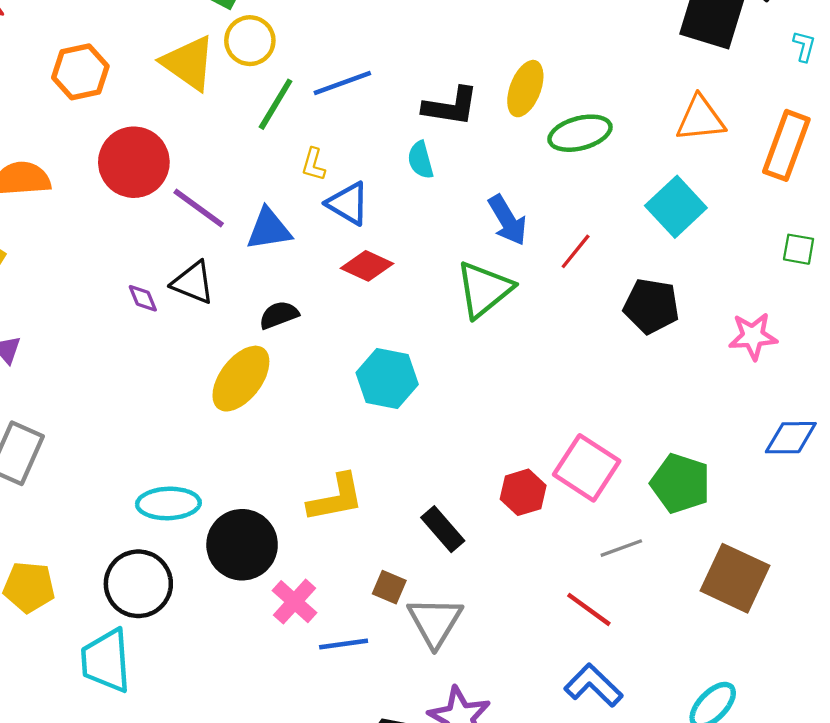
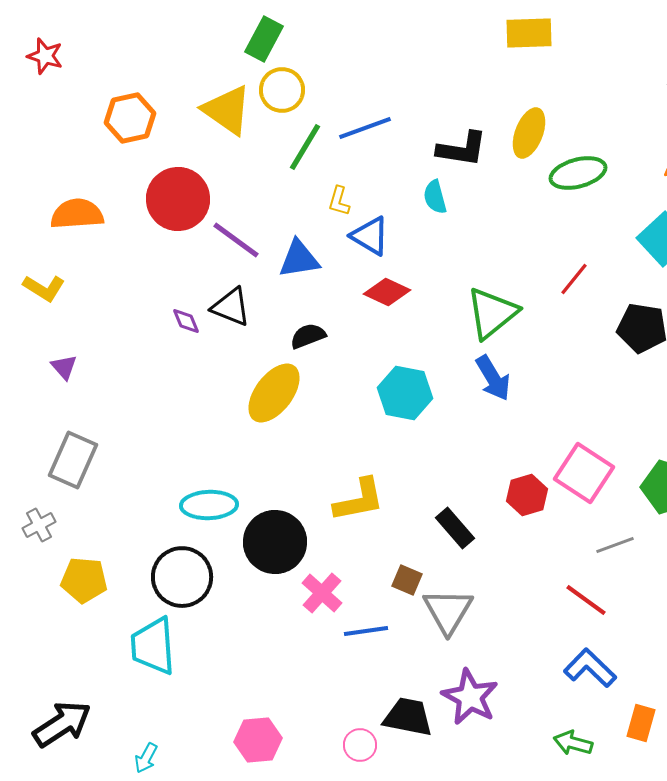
blue arrow: (508, 220) -> (493, 378), moved

